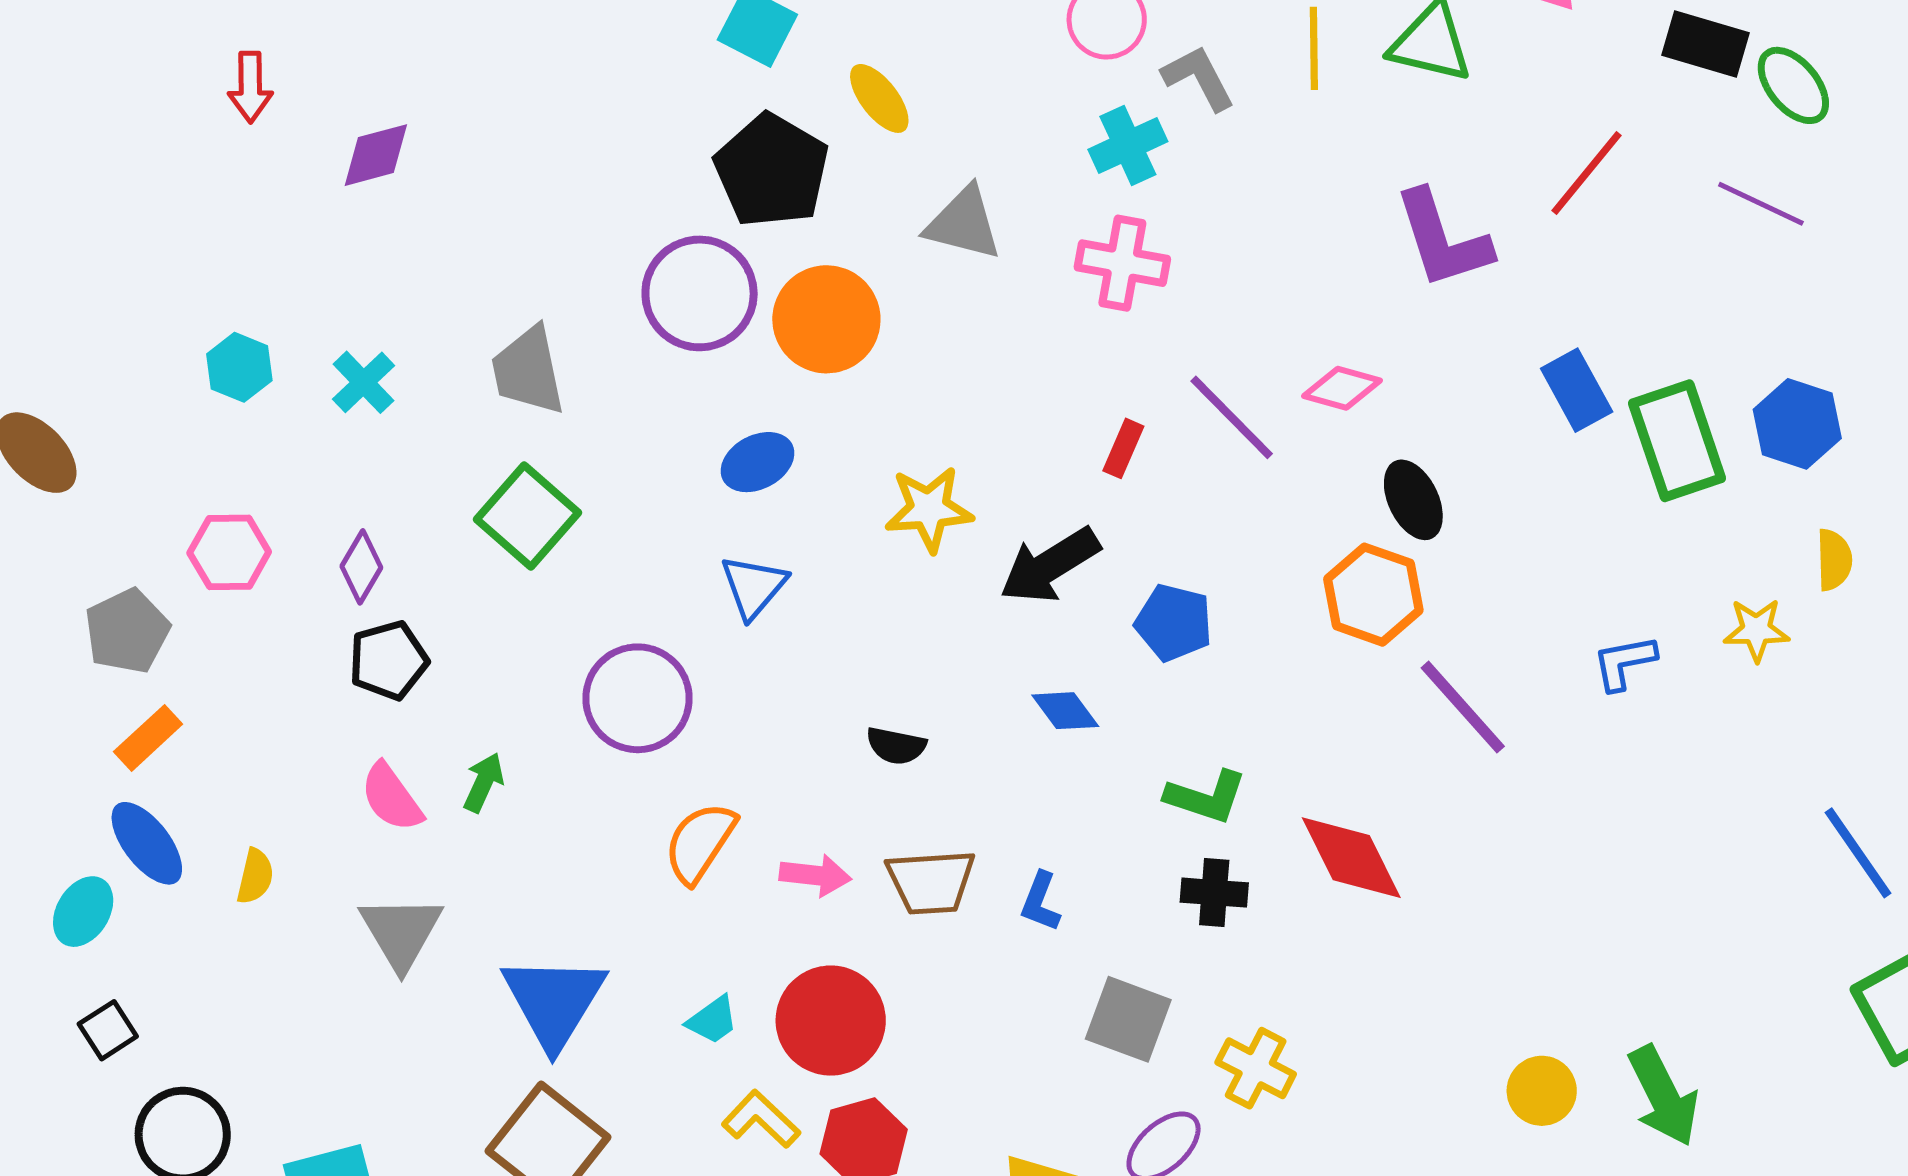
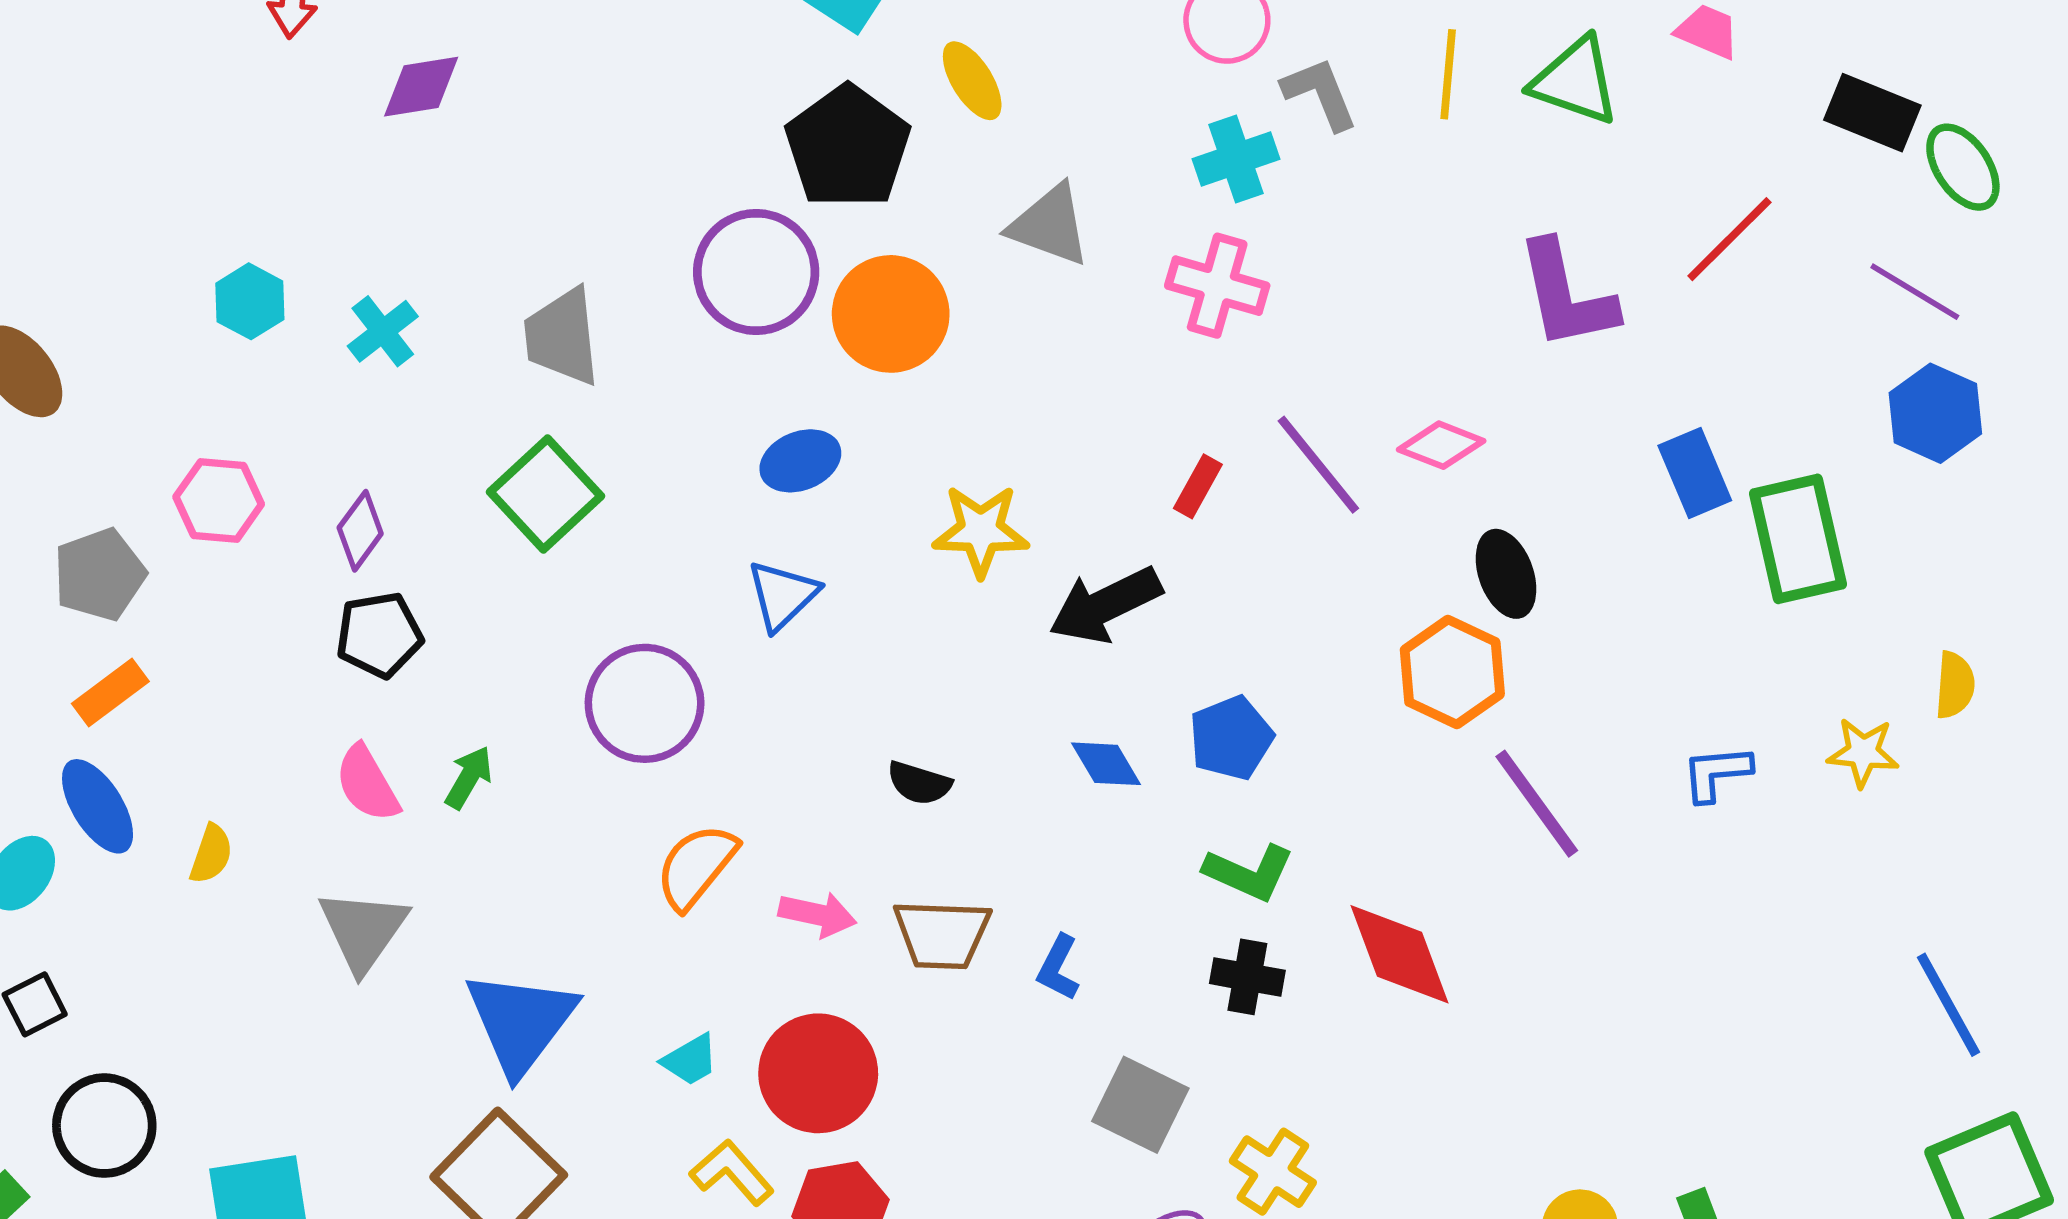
blue hexagon: (1797, 424) -> (1935, 413), moved
blue pentagon: (1174, 623) -> (1231, 738), moved, turned 30

